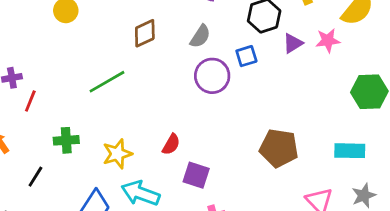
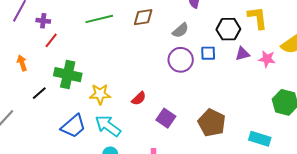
green line: (107, 82) -> (99, 19), moved
green cross: (66, 140) -> (68, 75), size x1.5
purple square: (196, 175) -> (166, 118), moved

